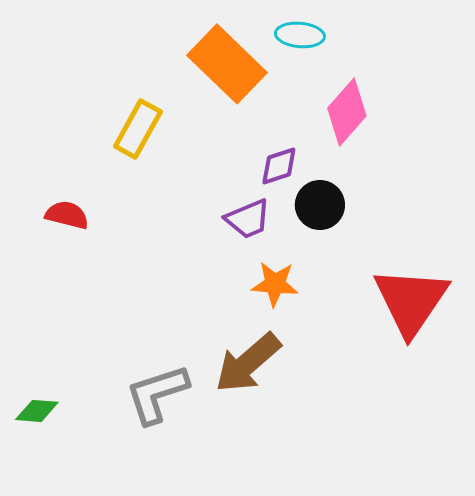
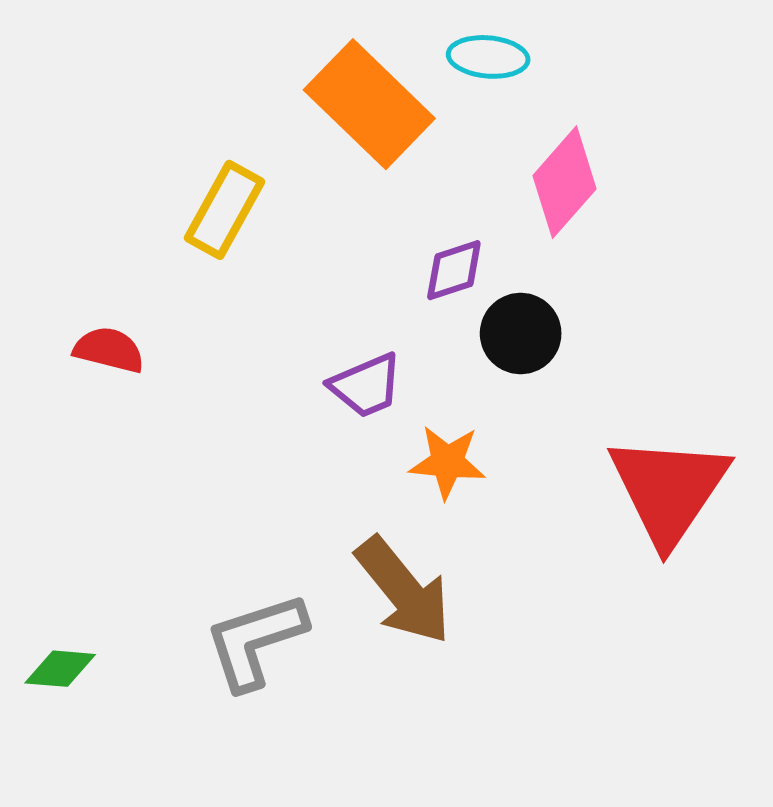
purple trapezoid: (248, 219) -> (366, 386), moved
brown arrow: (248, 363) -> (403, 591), turned -88

